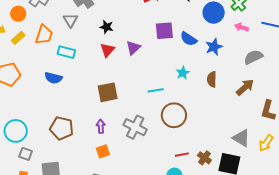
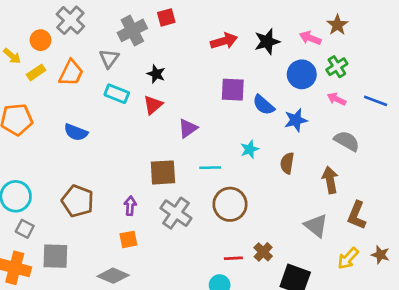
purple triangle: (133, 48) -> (188, 128), moved
cyan rectangle: (66, 52) -> (117, 94), moved
gray semicircle: (253, 57) -> (347, 141), turned 48
brown arrow: (245, 87) -> (330, 180), turned -66
brown square: (108, 92) -> (163, 172), moved
gray triangle: (241, 138) -> (316, 226), moved
brown cross: (204, 158) -> (263, 252), moved

